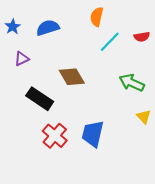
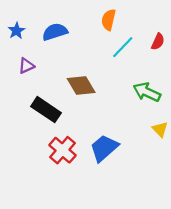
red semicircle: (142, 37) -> (158, 42), turned -56
blue trapezoid: (93, 134) -> (104, 148), turned 36

